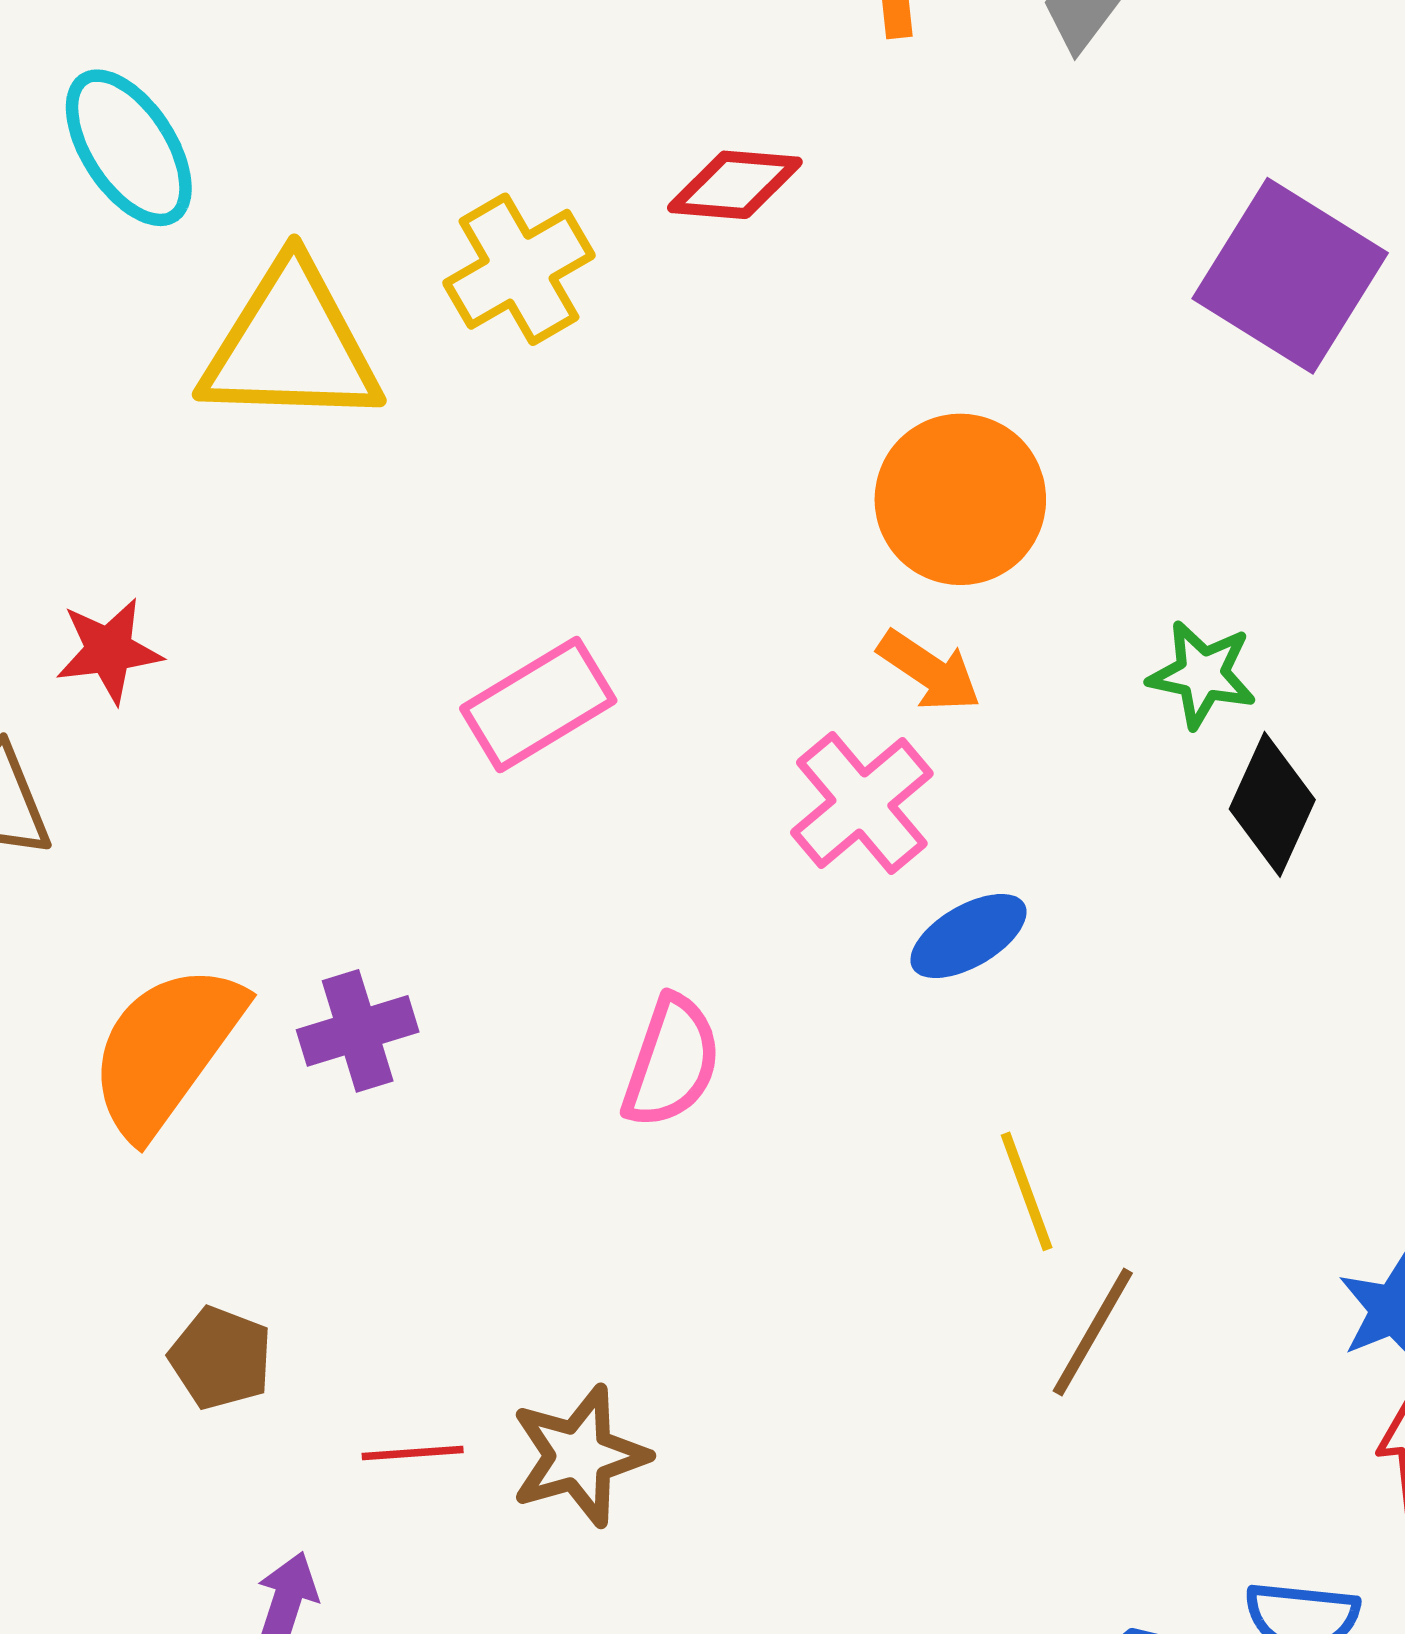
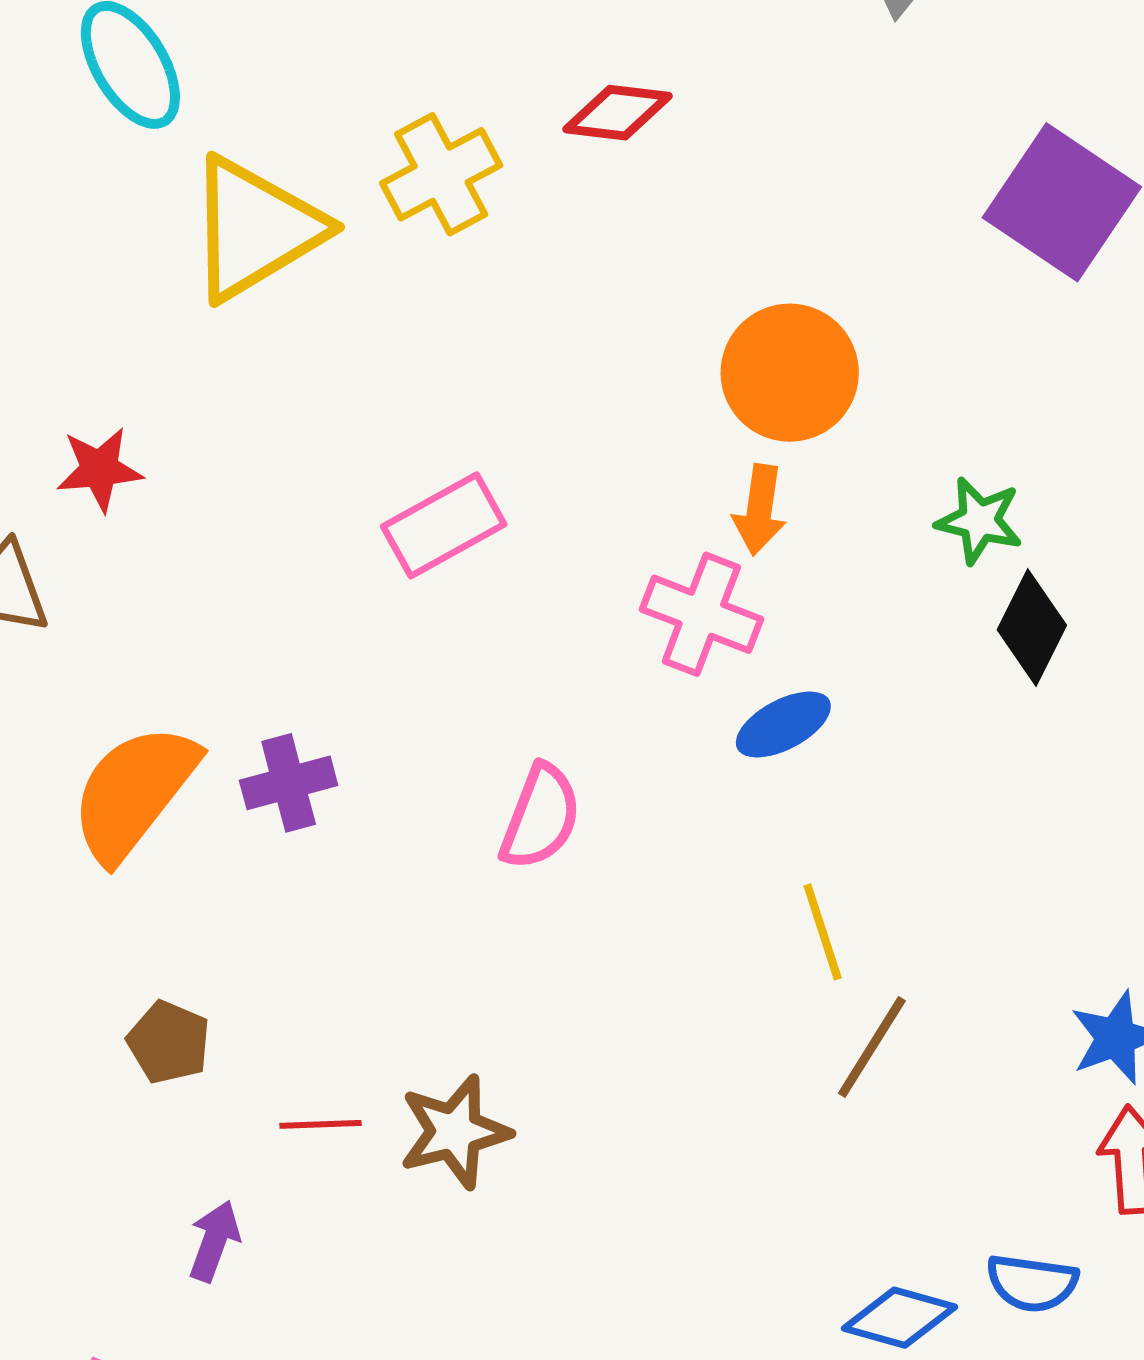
yellow triangle: (291, 345) -> (255, 229), turned -35
orange arrow: (929, 671) -> (760, 510), turned 62
pink cross: (862, 803) -> (701, 614), turned -31

